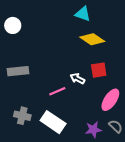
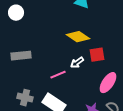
yellow diamond: (92, 39) -> (78, 37), moved
white arrow: (77, 79) -> (77, 63), turned -64

